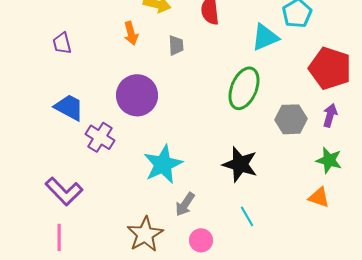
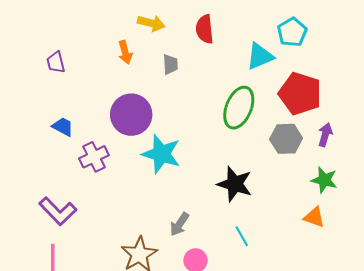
red pentagon: (330, 68) -> (300, 94), moved
blue trapezoid: (69, 107) -> (63, 127), size x0.7
purple cross: (100, 137) -> (94, 157), turned 32
cyan star: (163, 164) -> (161, 154), moved, turned -30

